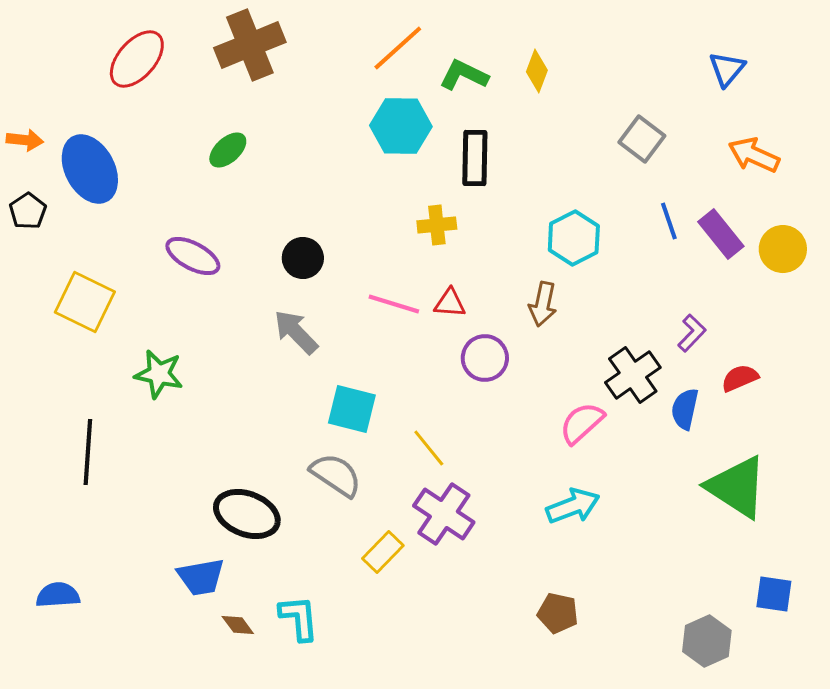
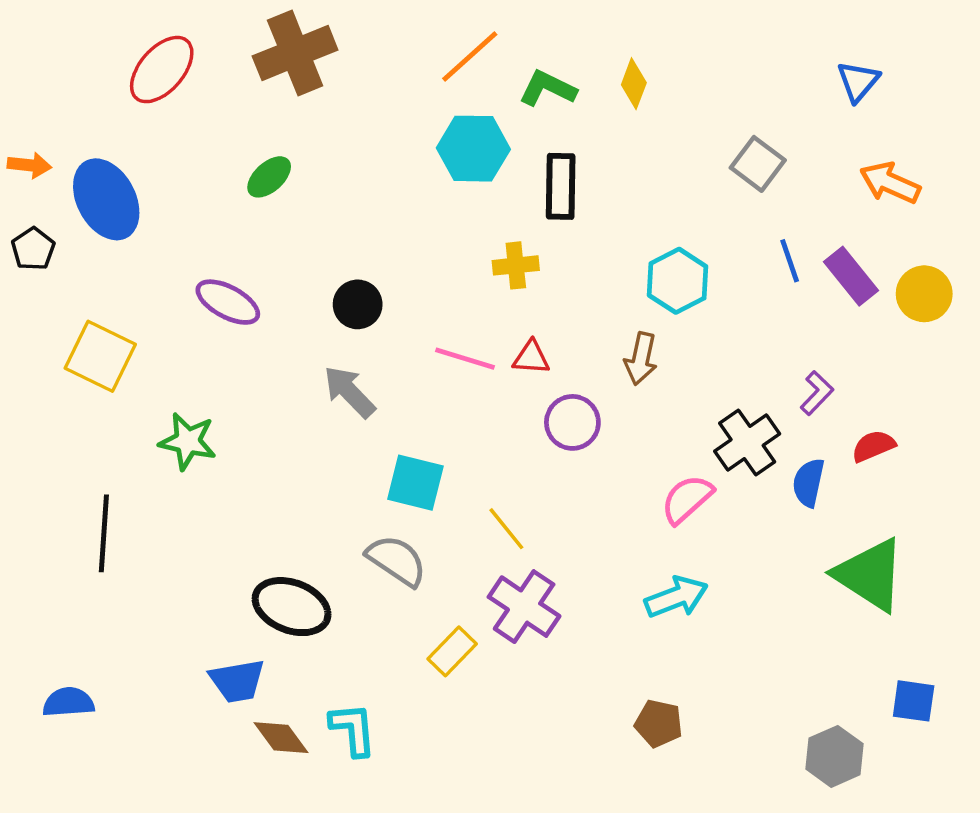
brown diamond: (238, 625) -> (281, 738), size x1.4

